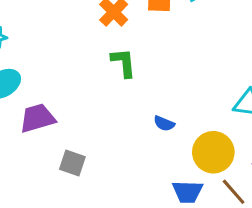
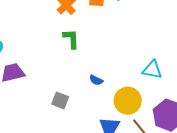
gray square: (72, 163) -> (60, 100), moved

